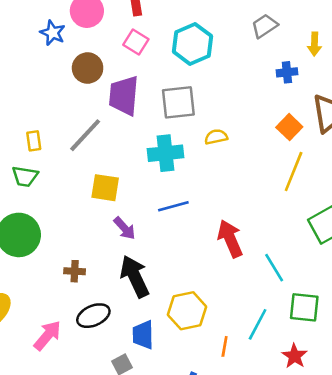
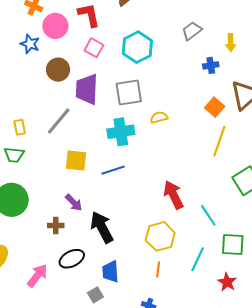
blue line: (173, 206) -> (113, 170), moved
purple arrow: (125, 228) -> (74, 203), moved
yellow hexagon: (187, 311) -> (160, 236), moved
orange line: (225, 346) -> (158, 269), moved

